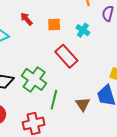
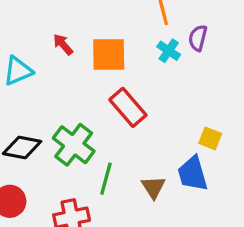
orange square: (54, 25) -> (109, 55), size x1.6
cyan cross: (83, 30) -> (169, 51), moved

